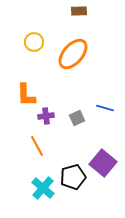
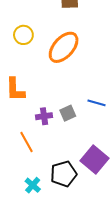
purple cross: (46, 116) -> (44, 116), moved
cyan cross: (43, 188) -> (33, 185), size x0.7

